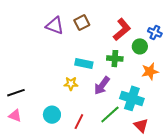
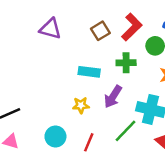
brown square: (82, 23) -> (100, 31), moved
yellow star: (71, 84) -> (81, 105), moved

